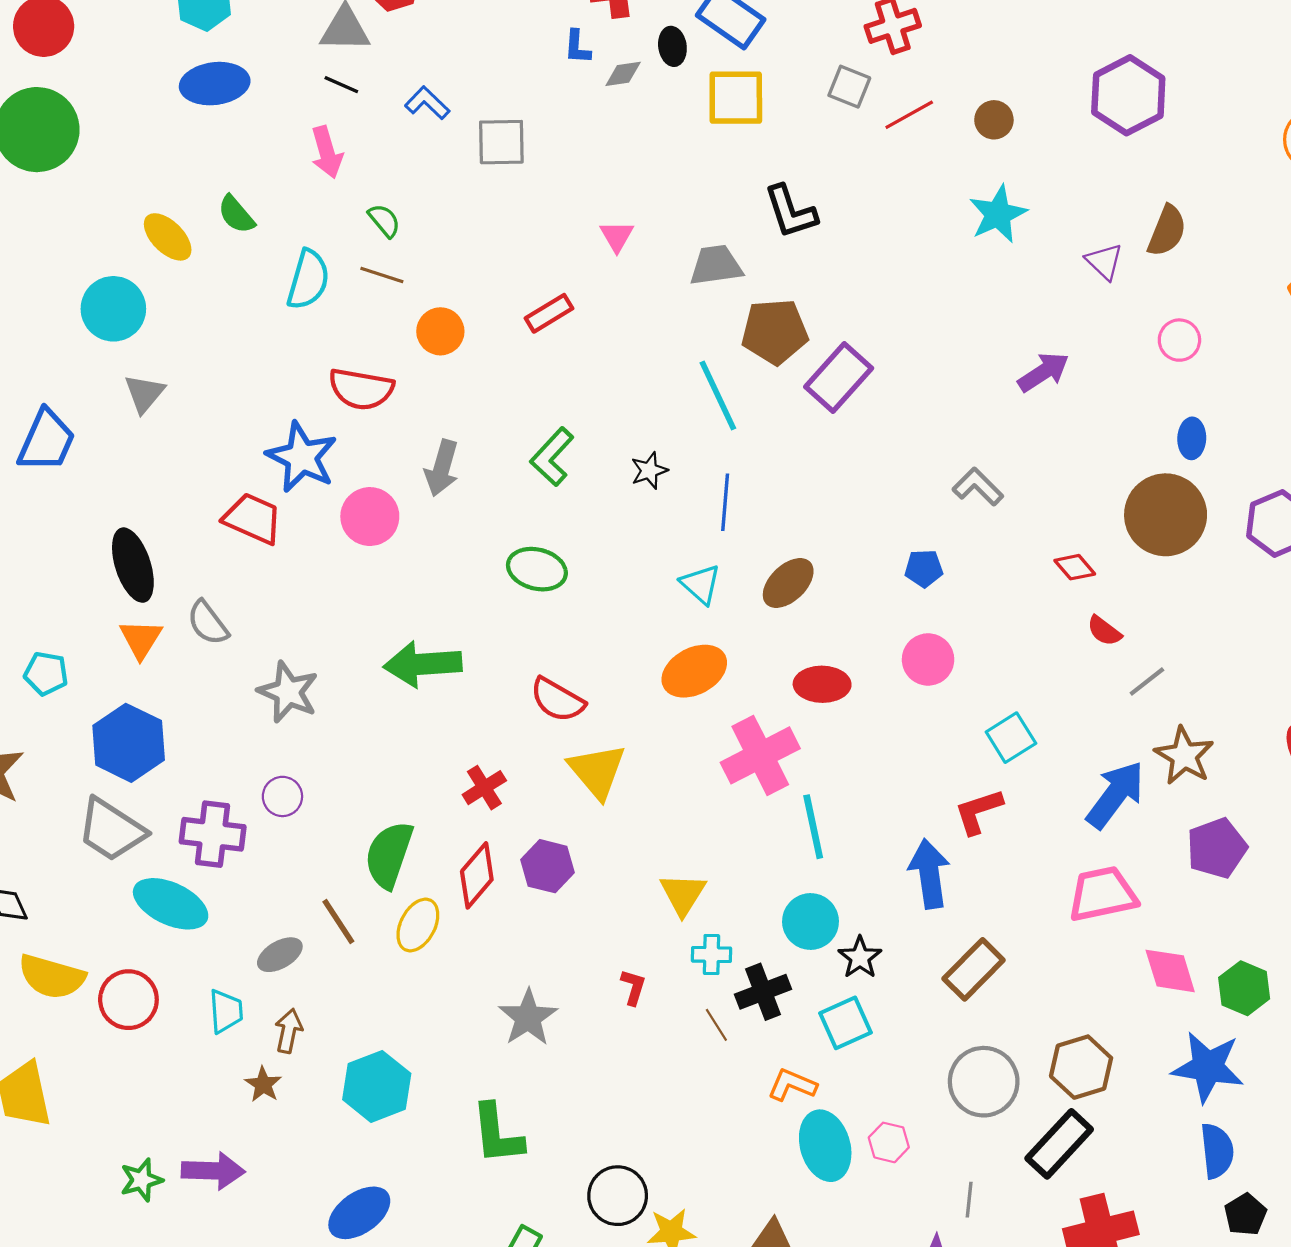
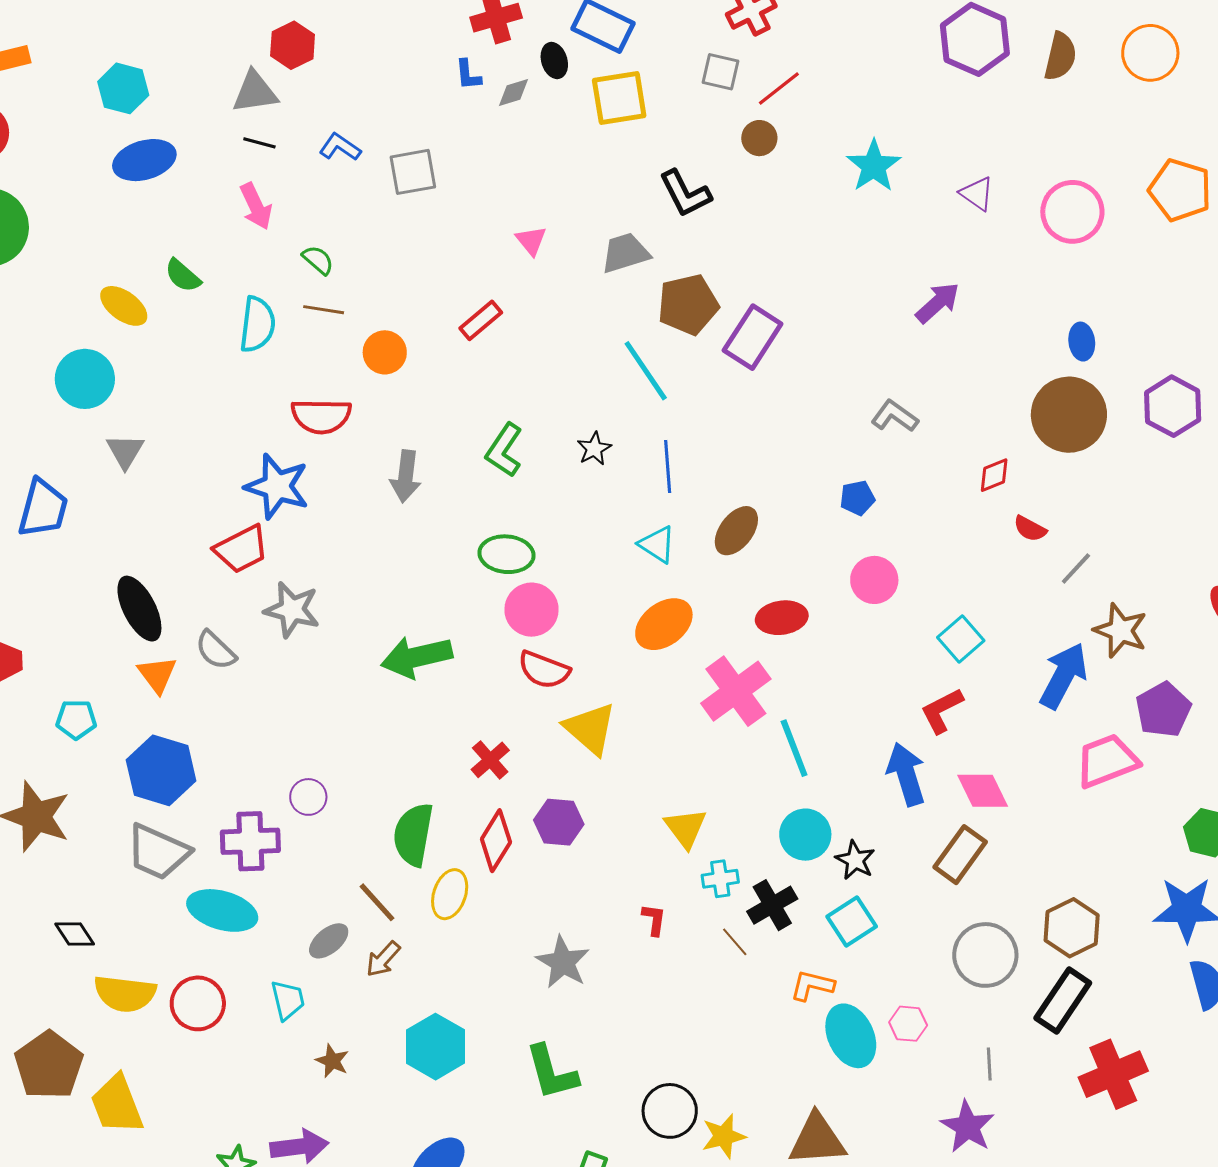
brown circle: (994, 120) -> (759, 138), moved
brown semicircle: (1167, 231) -> (1060, 56), moved
pink circle: (1179, 340) -> (1072, 212), moved, size x1.6
pink circle: (370, 517) -> (532, 610), moved
red trapezoid: (253, 519) -> (241, 549), turned 138
red diamond: (1075, 567) -> (994, 475), turned -63
gray star: (288, 692) -> (292, 610), moved
pink trapezoid: (1102, 894) -> (1107, 761), moved
pink diamond: (1170, 971) -> (983, 791), moved
brown arrow: (289, 1031) -> (383, 959), moved, turned -141

